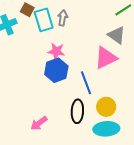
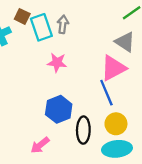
blue hexagon: (56, 70) -> (59, 109), moved
blue line: (86, 83) -> (106, 93), moved

